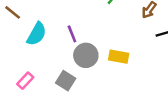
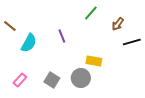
purple line: (72, 34) -> (62, 36), moved
gray circle: (86, 55) -> (81, 78), moved

